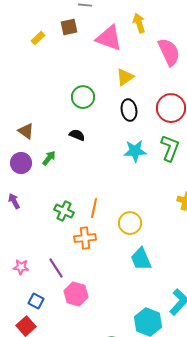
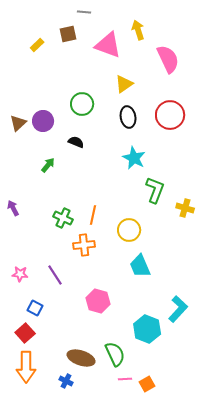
brown triangle: (26, 131) -> (18, 123), moved, turned 42
green L-shape: (170, 148) -> (155, 190), moved
cyan star: (135, 151) -> (134, 158), turned 30
purple circle: (21, 163) -> (43, 121), moved
pink hexagon: (76, 294) -> (98, 301), moved

